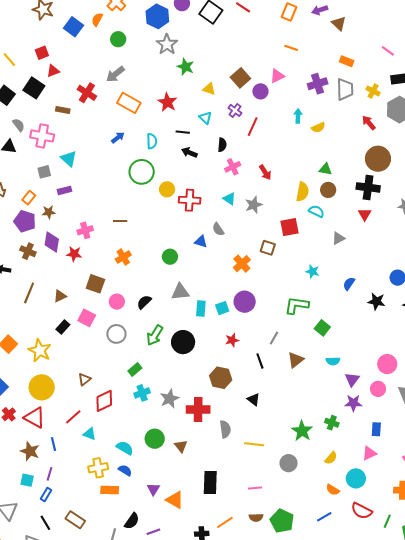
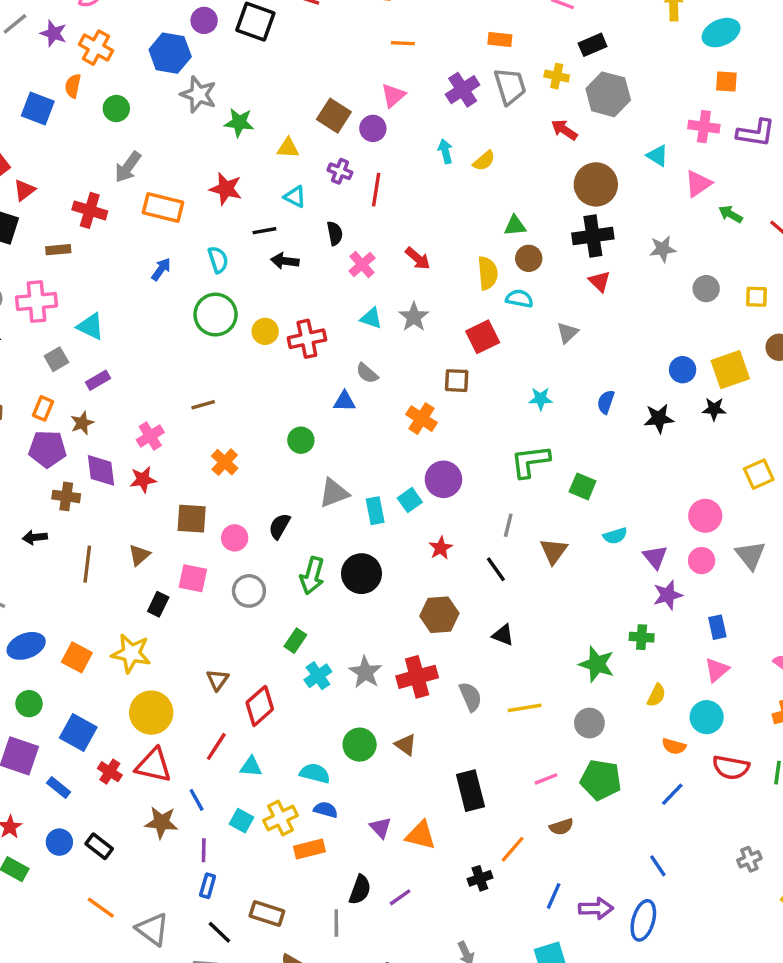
cyan square: (27, 480) -> (241, 821), moved, turned 32
green pentagon: (282, 521) -> (601, 780), moved

